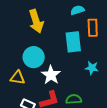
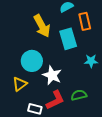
yellow arrow: (36, 21) -> (42, 26), moved
yellow triangle: (18, 78) -> (20, 84), turned -35

